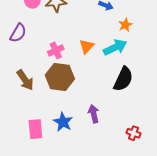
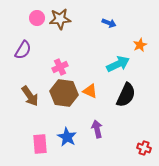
orange star: (125, 25) -> (140, 45), moved
orange triangle: (86, 46) -> (90, 91), moved, turned -49
red cross: (133, 133) -> (144, 148), moved

